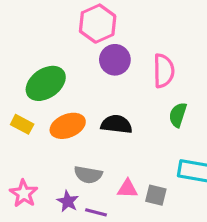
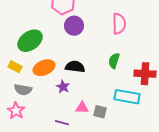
pink semicircle: (164, 71) -> (119, 24), moved
gray semicircle: (88, 175) -> (23, 90), moved
purple star: (68, 201) -> (63, 87), moved

